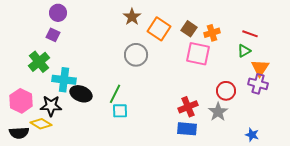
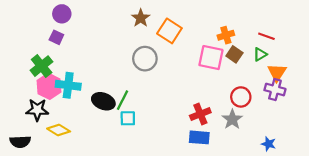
brown square: (189, 29) -> (234, 54), moved
black ellipse: (81, 94) -> (103, 101), moved
pink hexagon: (21, 101) -> (49, 86), moved
black star: (51, 106) -> (37, 110), moved
yellow diamond: (41, 124) -> (59, 130), moved

